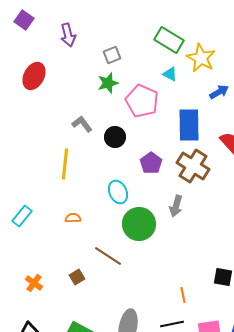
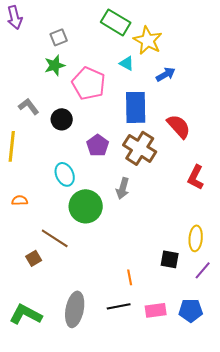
cyan triangle: (170, 74) -> (127, 63), moved
brown square: (77, 277) -> (34, 258), moved

